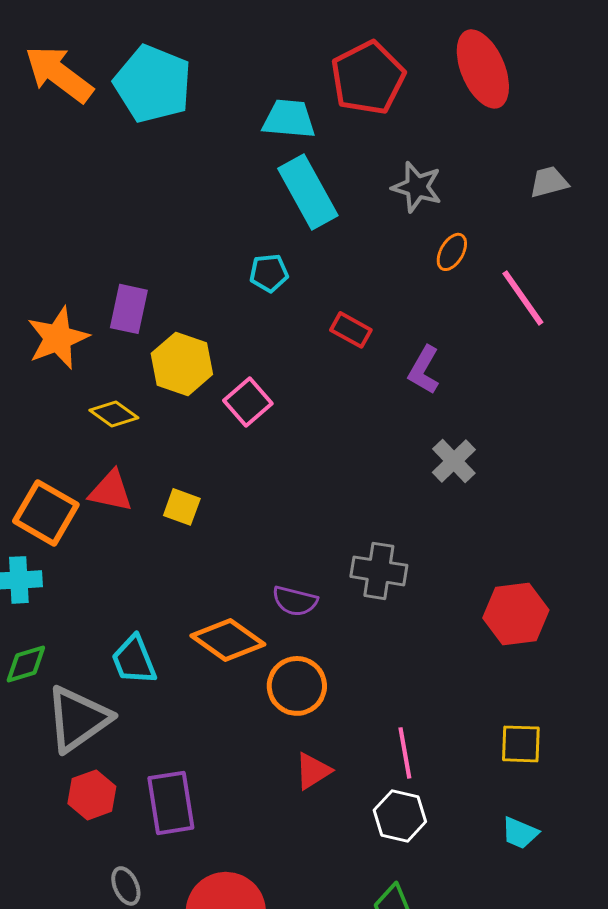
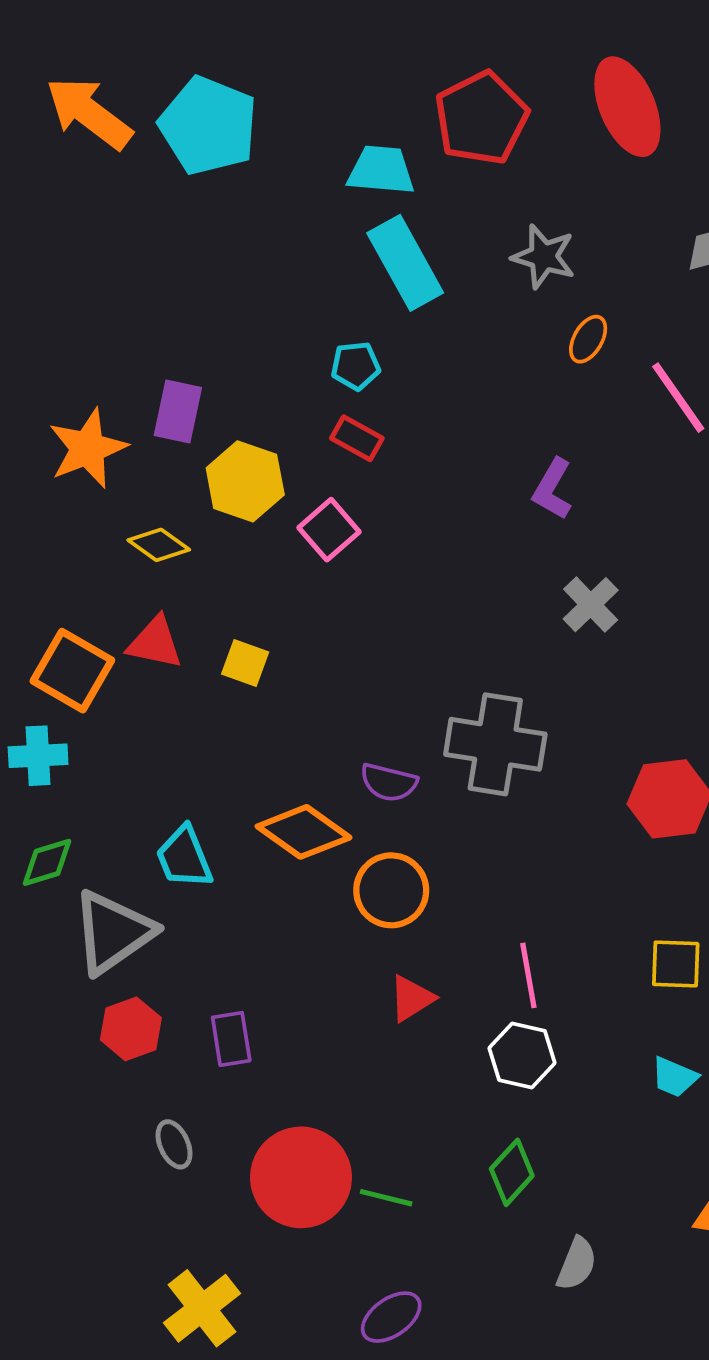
red rectangle: (351, 330) -> (357, 438), moved
gray cross: (379, 571) -> (495, 744), size x1.4
purple rectangle: (171, 803) -> (231, 1039), size x0.7

